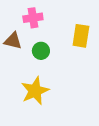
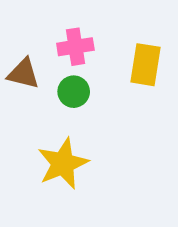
pink cross: (33, 18) -> (75, 47), moved

